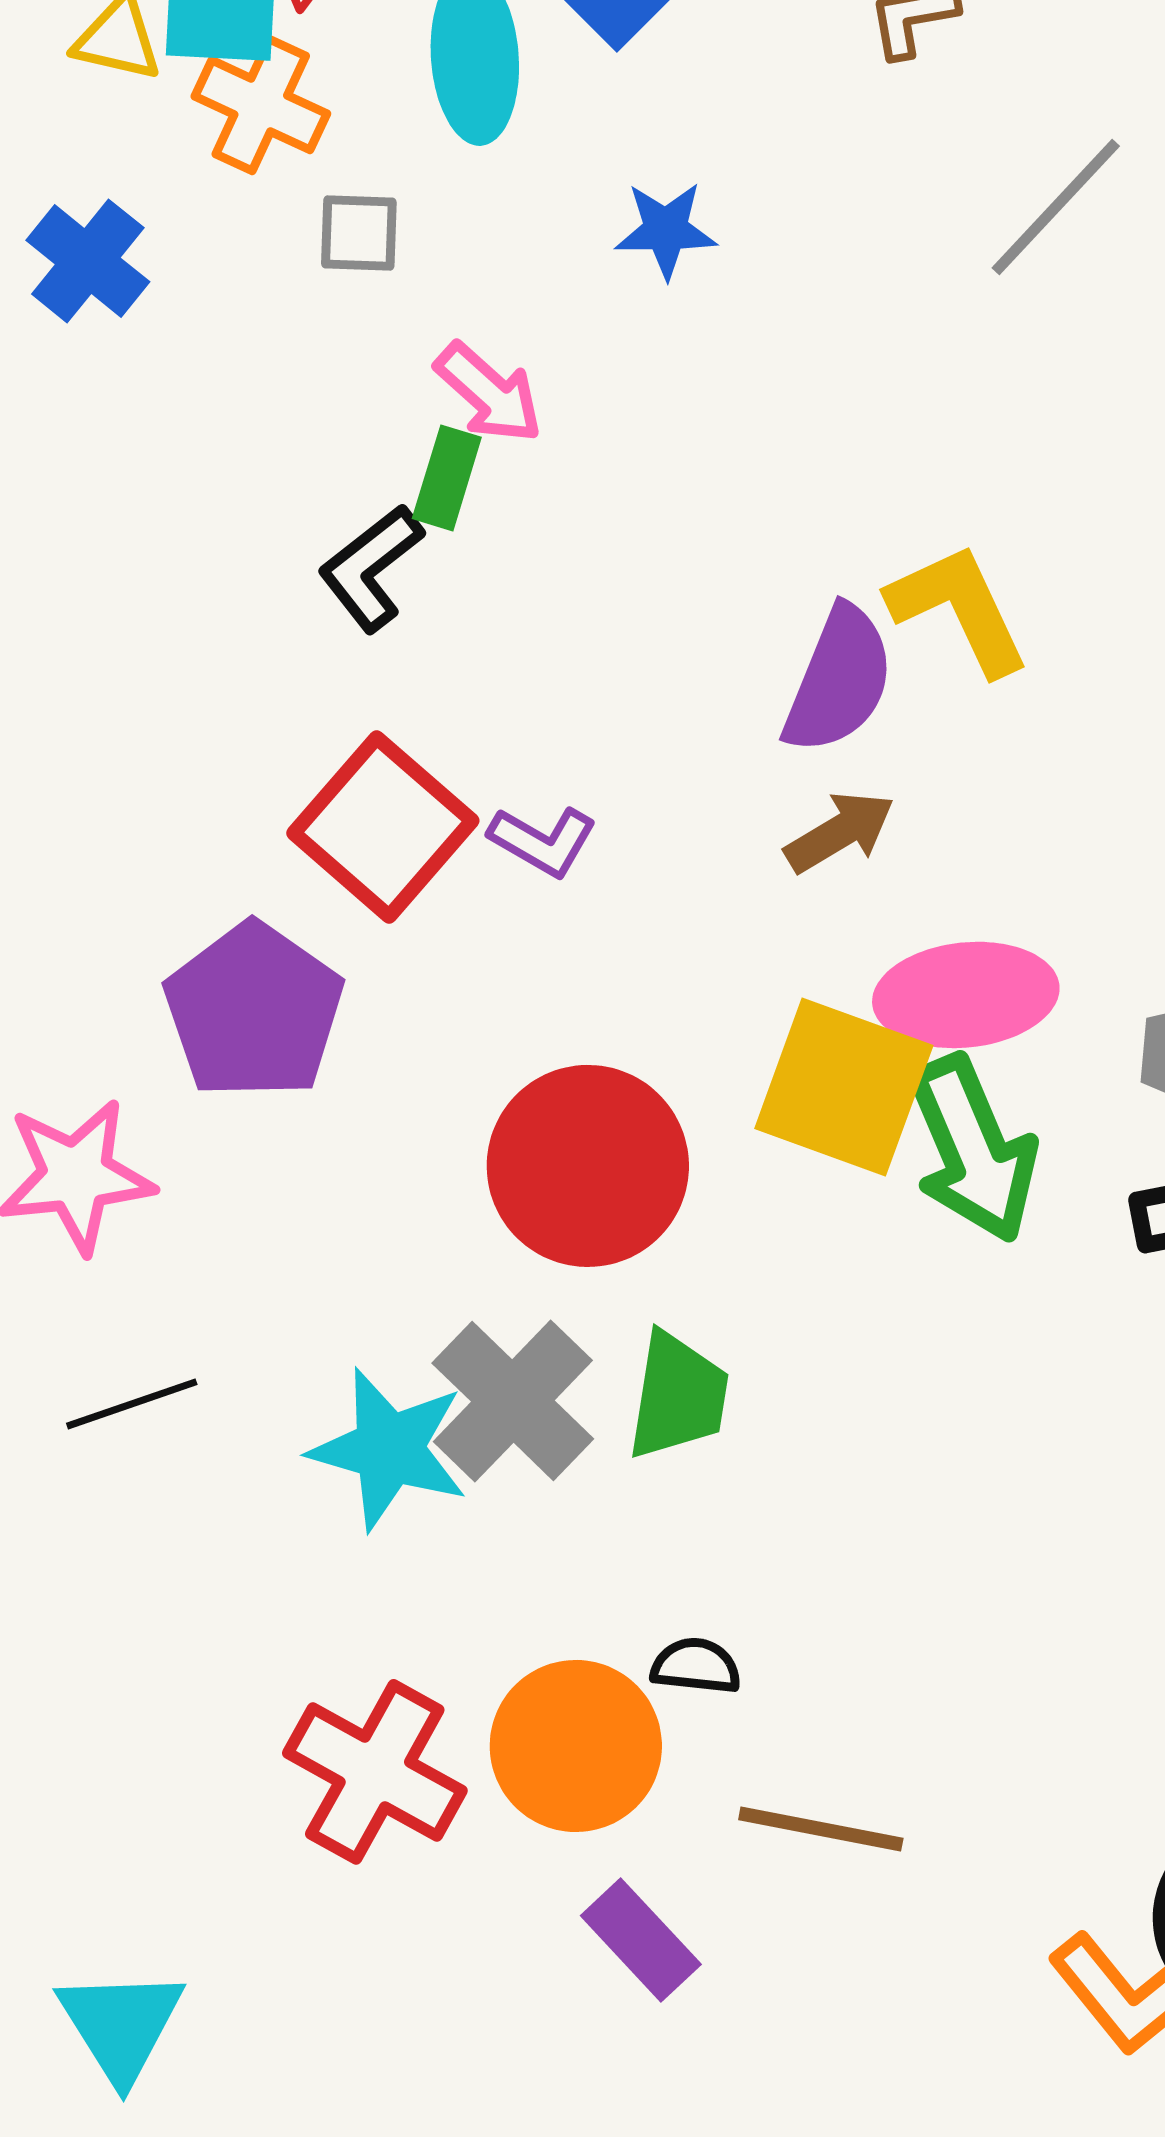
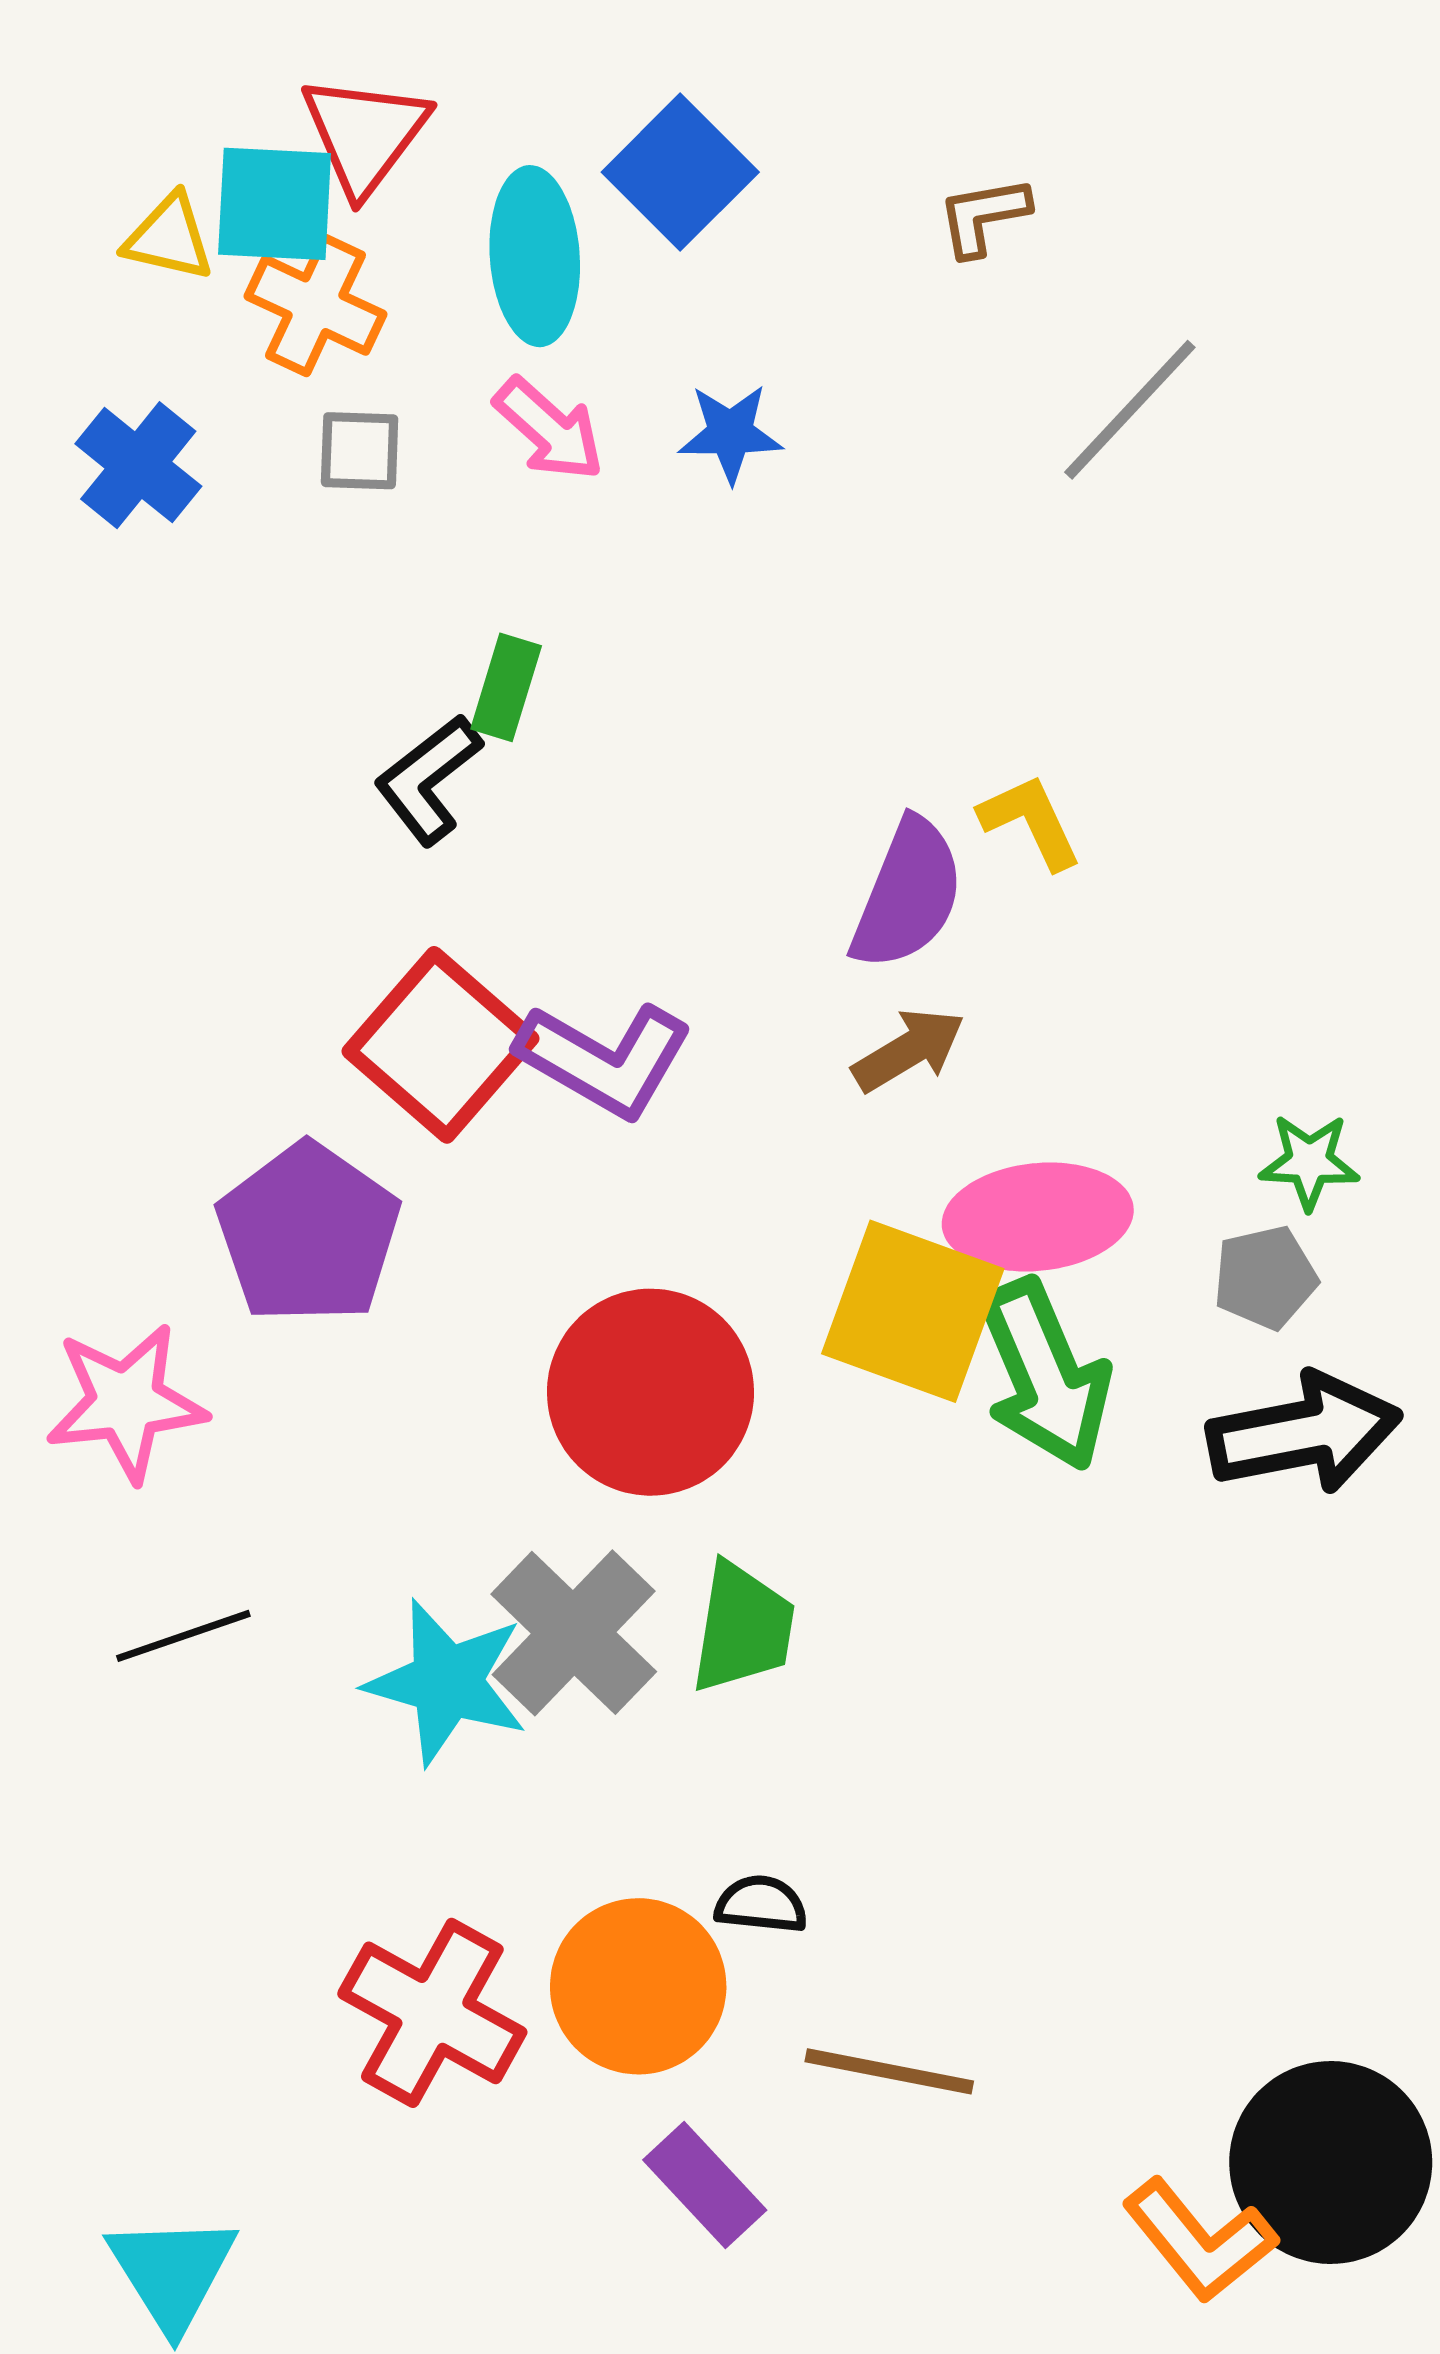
gray square: (359, 233) -> (360, 451), moved
pink arrow: (489, 393) -> (549, 429), moved
yellow L-shape: (959, 609) -> (1031, 822), size x0.7
purple L-shape: (543, 841) -> (604, 1059), size x1.6

